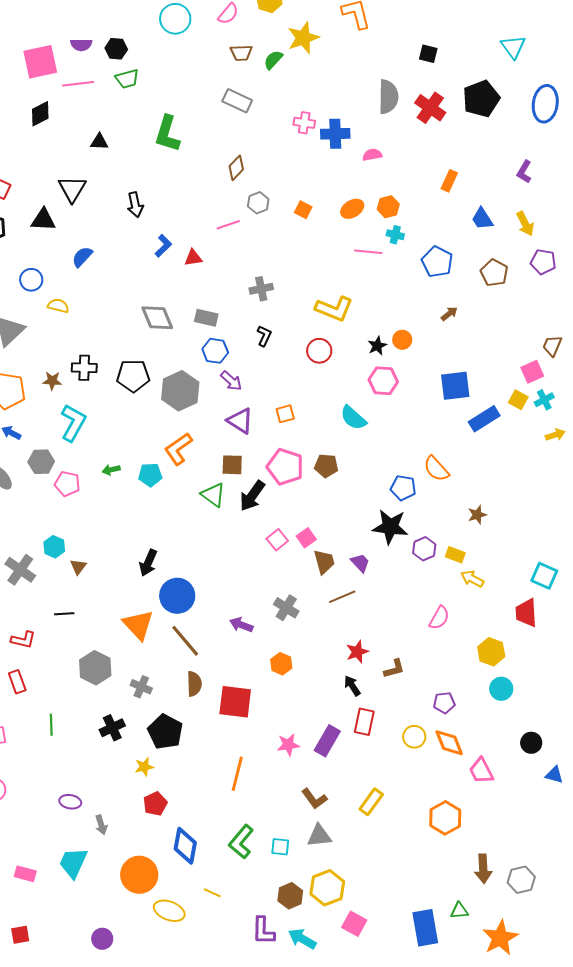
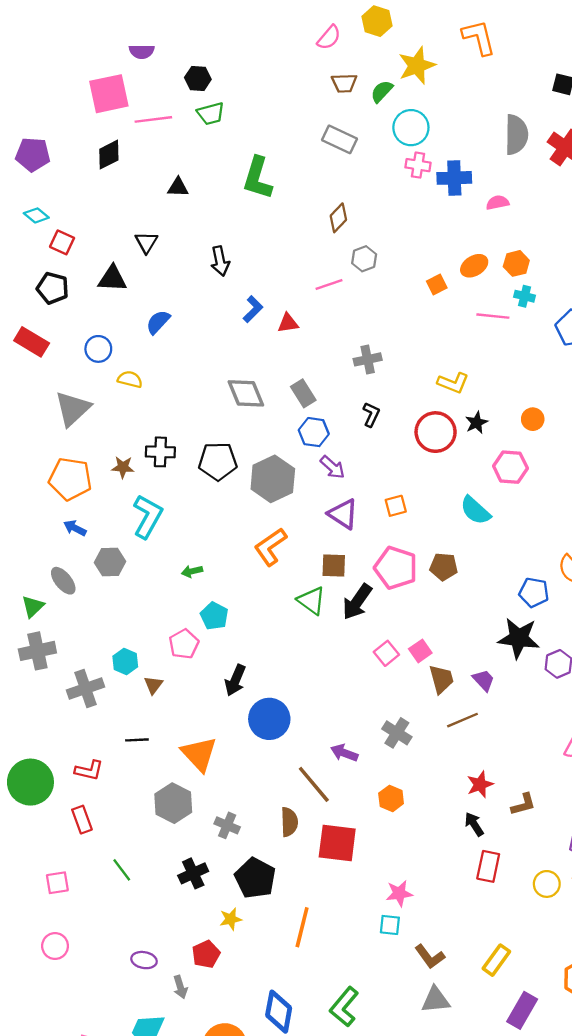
cyan circle: (175, 19) -> (411, 128), moved
purple semicircle: (81, 45) -> (142, 52), moved
black triangle: (72, 189) -> (146, 242), size x0.7
orange square: (303, 210) -> (437, 285), moved, turned 36
yellow L-shape: (334, 309) -> (453, 383), size x0.7
gray rectangle: (206, 318) -> (303, 393), turned 45
black star: (377, 346) -> (477, 423), moved
red circle: (319, 351) -> (436, 432), size x1.4
cyan pentagon: (150, 475) -> (214, 616), moved, turned 30
pink pentagon: (67, 484) -> (184, 644), moved, turned 30
gray cross: (20, 570) -> (85, 688), turned 36
orange triangle: (138, 625) -> (199, 754), moved
brown line: (185, 641) -> (314, 784), moved
green line: (51, 725) -> (122, 870), turned -35
purple rectangle: (327, 741) -> (522, 1010), moved
orange line: (237, 774) -> (302, 927), moved
red pentagon: (155, 804) -> (206, 954), moved
cyan square: (280, 847) -> (390, 925), moved

